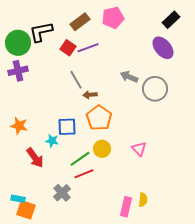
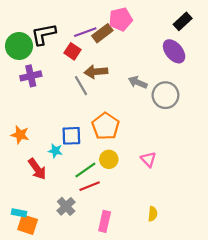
brown rectangle: (80, 22) -> (102, 33), moved
purple line: (88, 48) -> (85, 32), moved
purple cross: (18, 71) -> (31, 76), moved
brown arrow: (90, 95) -> (96, 72), moved, size x1.5
pink rectangle: (126, 207) -> (105, 221), moved

